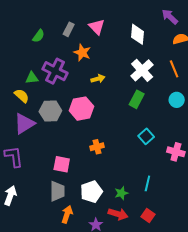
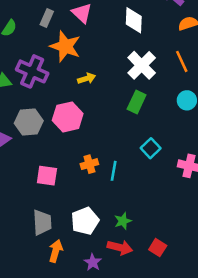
orange star: (82, 53) -> (65, 46), size x1.4
pink square: (62, 164) -> (47, 176), moved
cyan line: (147, 183) -> (114, 171), moved

